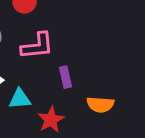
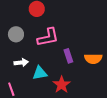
orange semicircle: (100, 104) -> (93, 59), moved

